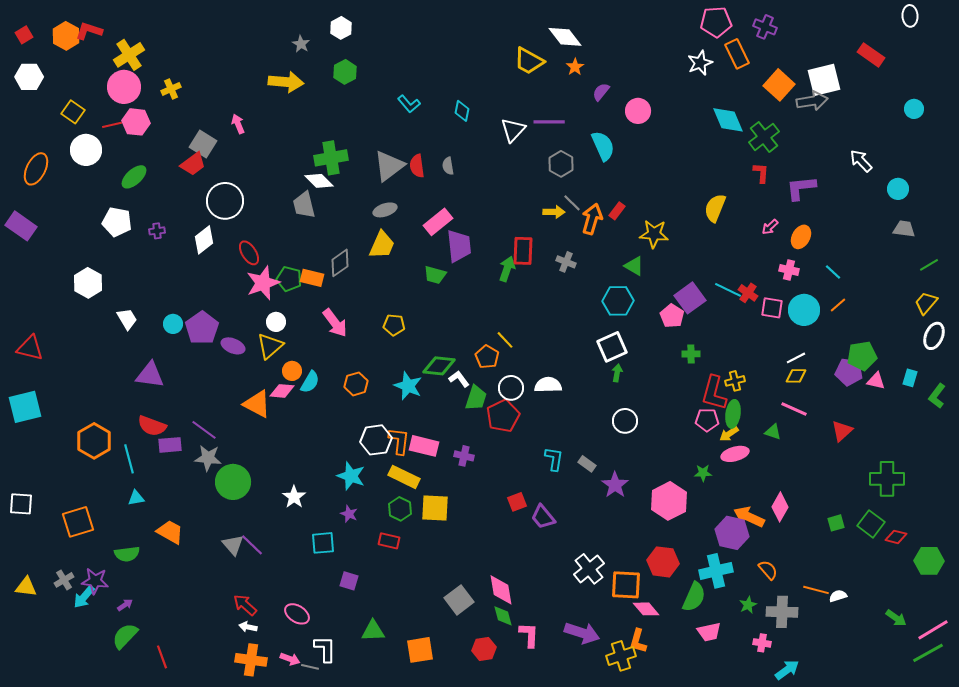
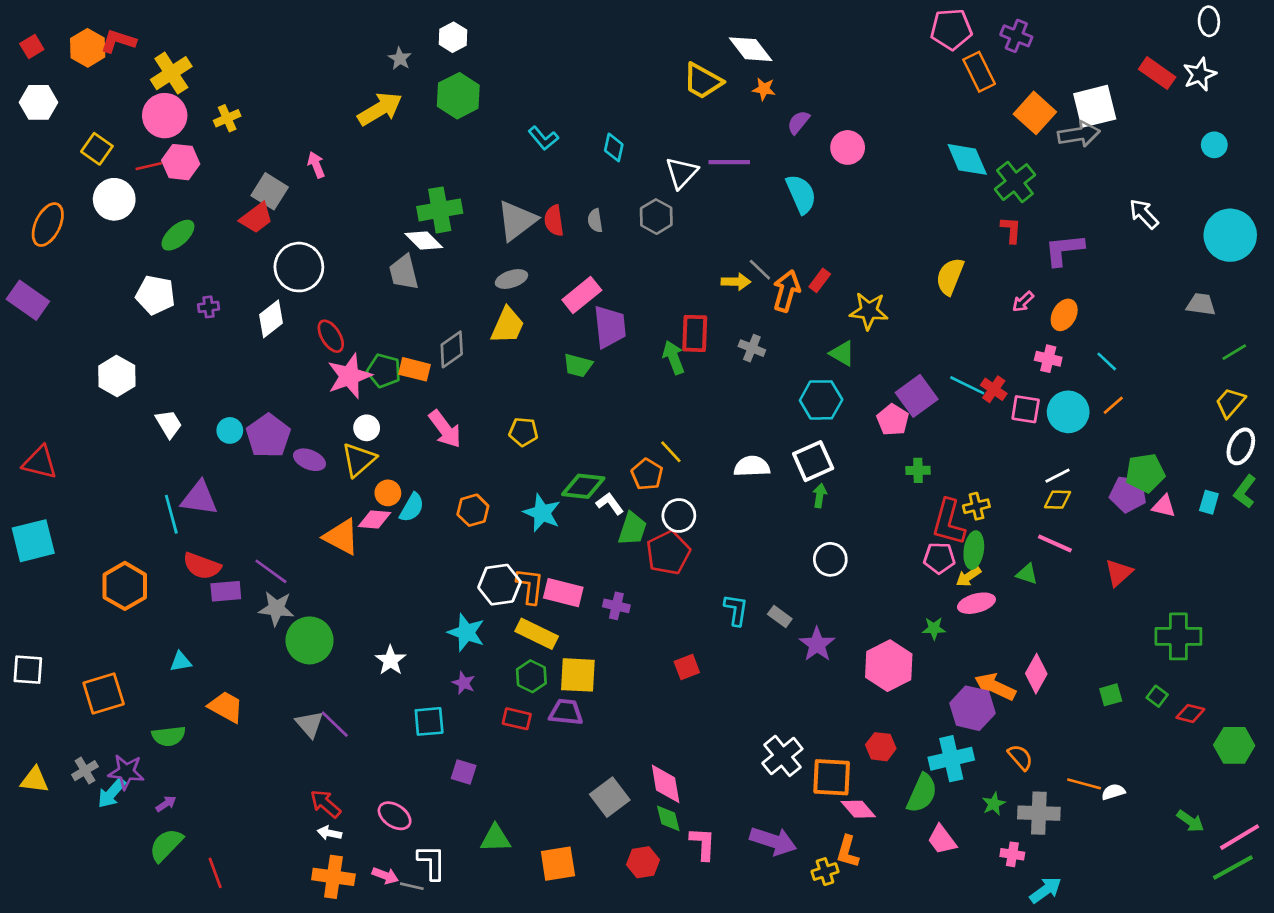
white star: (700, 63) -> (1200, 74), moved
orange star: (575, 67) -> (764, 89), turned -30
green hexagon: (345, 72) -> (458, 96), size x1.4
yellow arrow: (286, 82) -> (380, 109), turned -36
gray hexagon: (561, 164) -> (656, 217), moved
cyan circle: (898, 189) -> (1230, 235), moved, size x1.8
green arrow: (507, 269) -> (674, 357), turned -40
white semicircle: (548, 385) -> (752, 466), moved
green L-shape: (937, 396) -> (1245, 492), moved
cyan line: (129, 459) -> (171, 514), moved
purple trapezoid: (543, 517) -> (566, 712), moved, turned 136
green square: (871, 524) -> (1157, 696), size x0.6
red hexagon: (663, 562) -> (881, 747), size x0.7
pink trapezoid: (709, 632) -> (942, 840), turned 65
yellow cross: (621, 656) -> (825, 872), size x0.7

